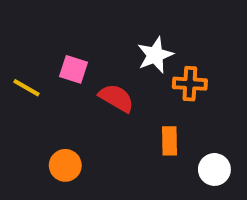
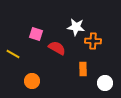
white star: (155, 55) -> (76, 27), turned 30
yellow line: (26, 88) -> (13, 54), moved

